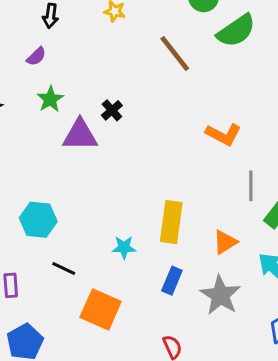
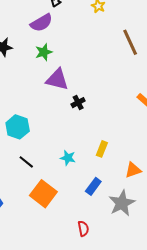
purple semicircle: (36, 56) -> (41, 23), size x1.6
black cross: (112, 110) -> (78, 103), moved
yellow rectangle: (171, 222) -> (102, 149), size x0.6

